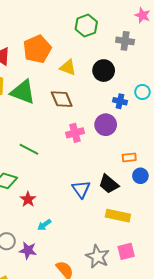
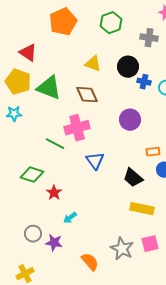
orange pentagon: (37, 49) -> (63, 22), moved
blue cross: (120, 101) -> (144, 82), moved
pink cross: (75, 133) -> (77, 128), moved, size x1.4
blue triangle: (81, 189) -> (95, 161), moved

